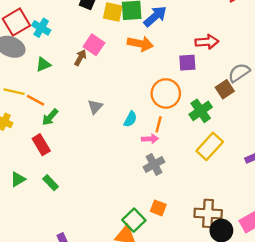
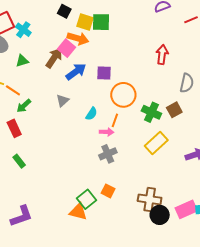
blue arrow: (155, 16) -> (76, 72), moved
red arrow: (207, 42) -> (162, 54), turned -84
orange arrow: (140, 44) -> (78, 38), moved
brown arrow: (80, 58) -> (54, 58), size x1.5
purple square: (187, 63) -> (104, 73), moved
gray semicircle: (239, 73) -> (187, 83), turned 132
brown square: (225, 89) -> (174, 110), moved
green cross: (201, 111) -> (151, 112), turned -36

